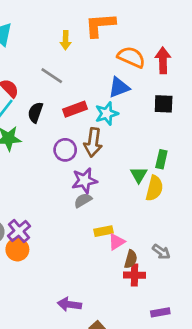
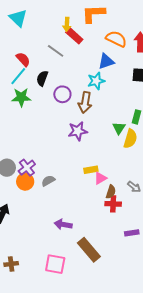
red rectangle: (75, 109) -> (74, 36), moved, turned 60
purple circle: (65, 150) -> (62, 94), moved
gray semicircle: (83, 200) -> (48, 181), moved

